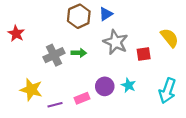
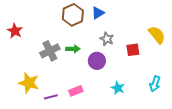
gray star: (116, 42) -> (107, 39), size x0.6
cyan star: (128, 85) -> (118, 88), moved
purple circle: (105, 86) -> (97, 61), moved
cyan arrow: (167, 91) -> (155, 84), size x0.7

